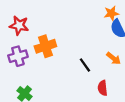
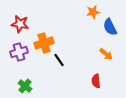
orange star: (111, 13) -> (93, 12), moved
black line: (85, 65) -> (59, 60), moved

